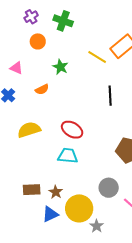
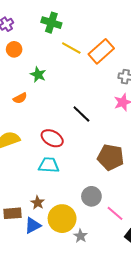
green cross: (63, 21) -> (51, 23), moved
yellow line: (97, 57) -> (71, 48), moved
black line: (110, 96) -> (81, 114), moved, turned -42
brown rectangle: (32, 190) -> (13, 213), moved

